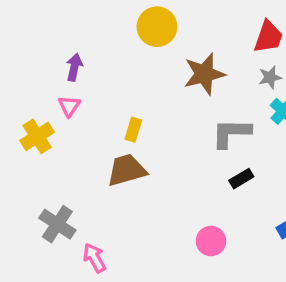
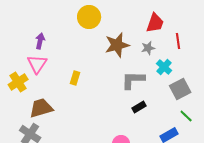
gray star: (270, 77) -> (148, 48), moved
pink triangle: (69, 106) -> (37, 64), size x1.5
brown trapezoid: (127, 170) -> (41, 108), moved

